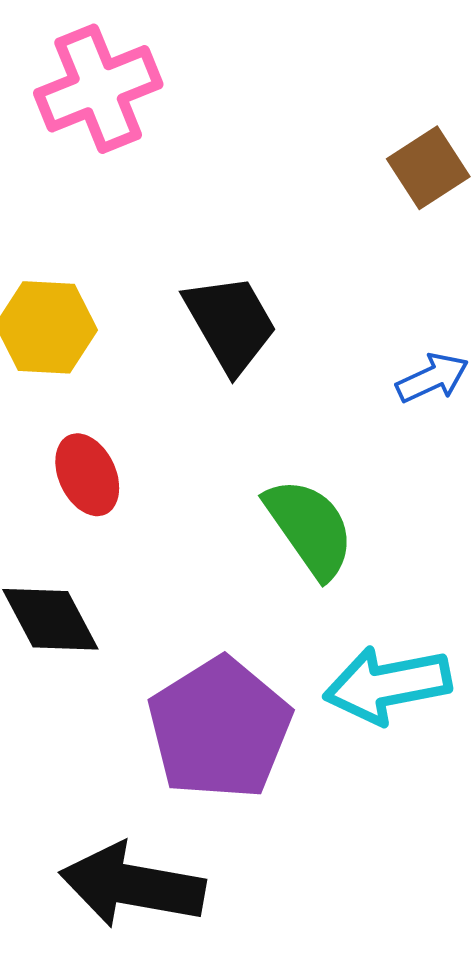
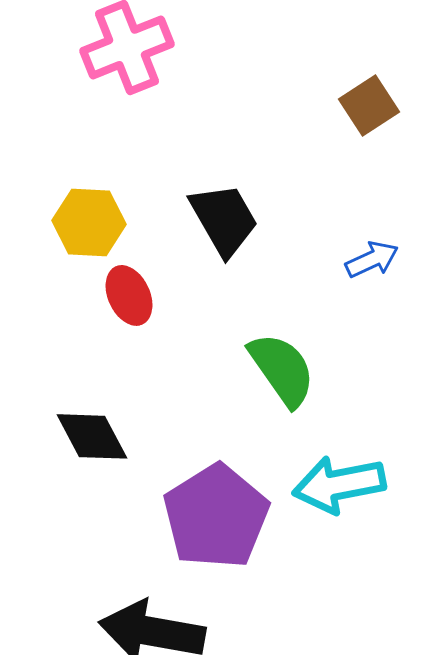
red ellipse: (87, 475) -> (129, 295), moved

